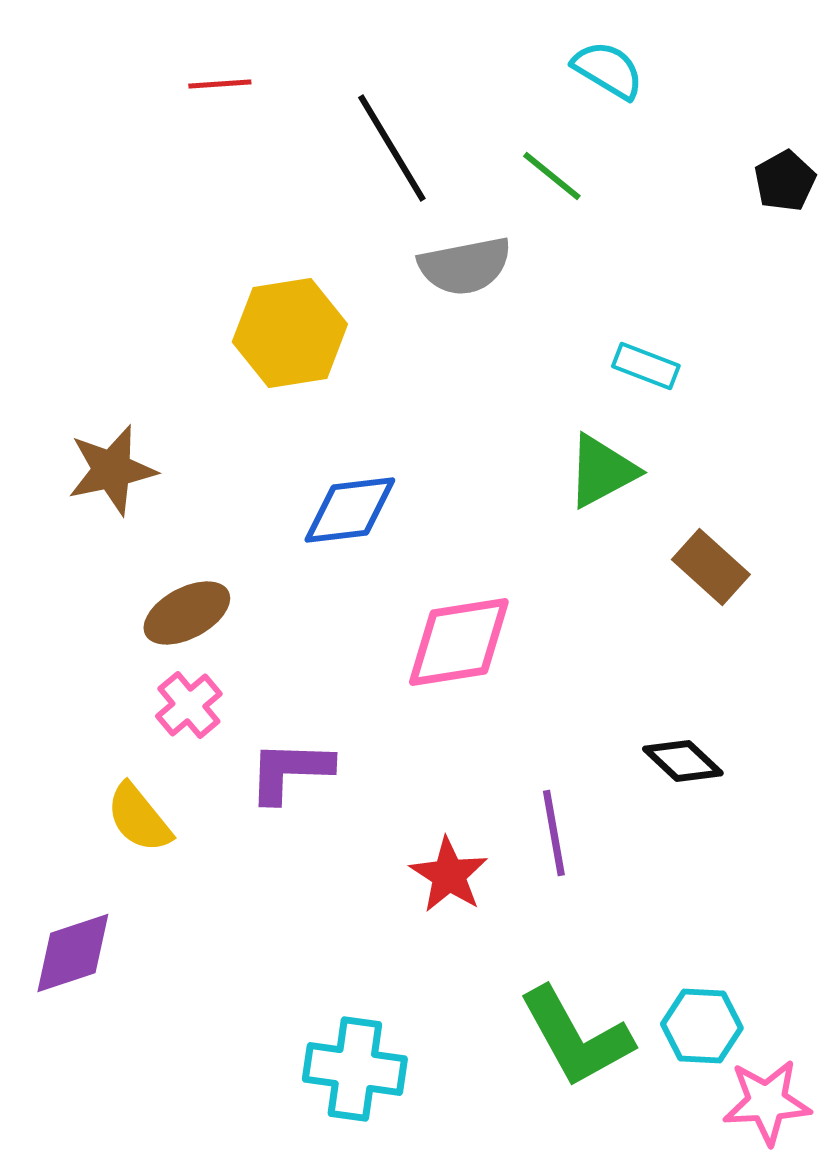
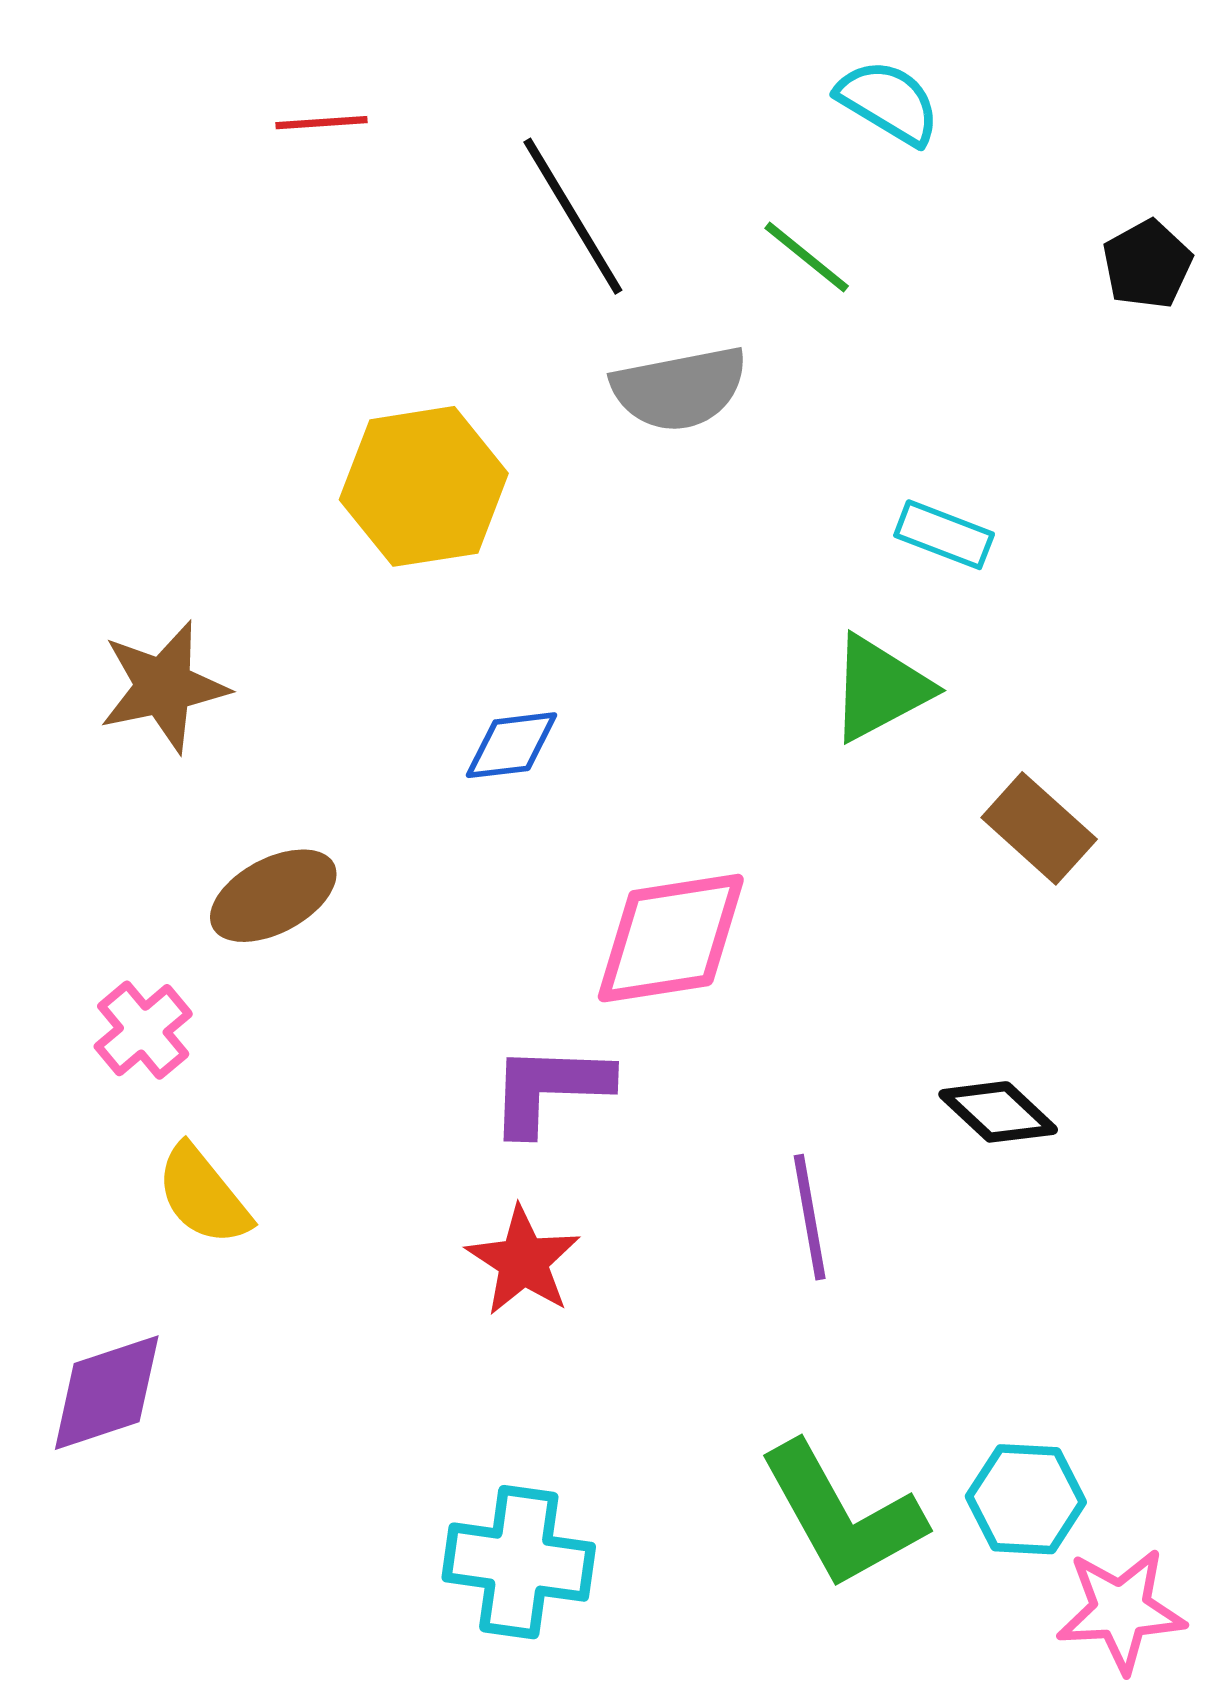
blue diamond: (350, 510) -> (511, 745), size x0.7
pink cross: (189, 705) -> (143, 1030), moved
purple L-shape: (290, 771) -> (549, 1089), moved
red star: (449, 875) -> (523, 1261), moved

